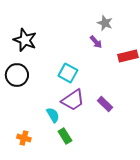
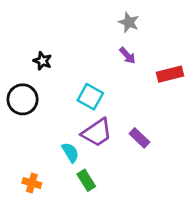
gray star: (105, 23) -> (129, 22), moved
black star: (25, 40) -> (42, 61), moved, size x0.6

